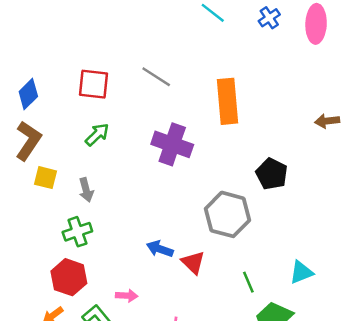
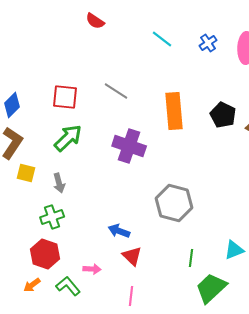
green arrow: (97, 135) -> (68, 138), size x1.4
black pentagon: (272, 174) -> (223, 115), moved
red triangle: (193, 262) -> (132, 256), moved
green line: (248, 282) -> (191, 258), turned 30

